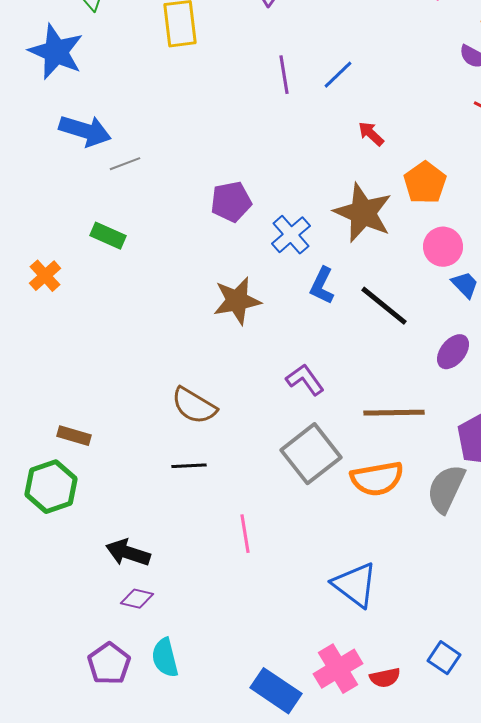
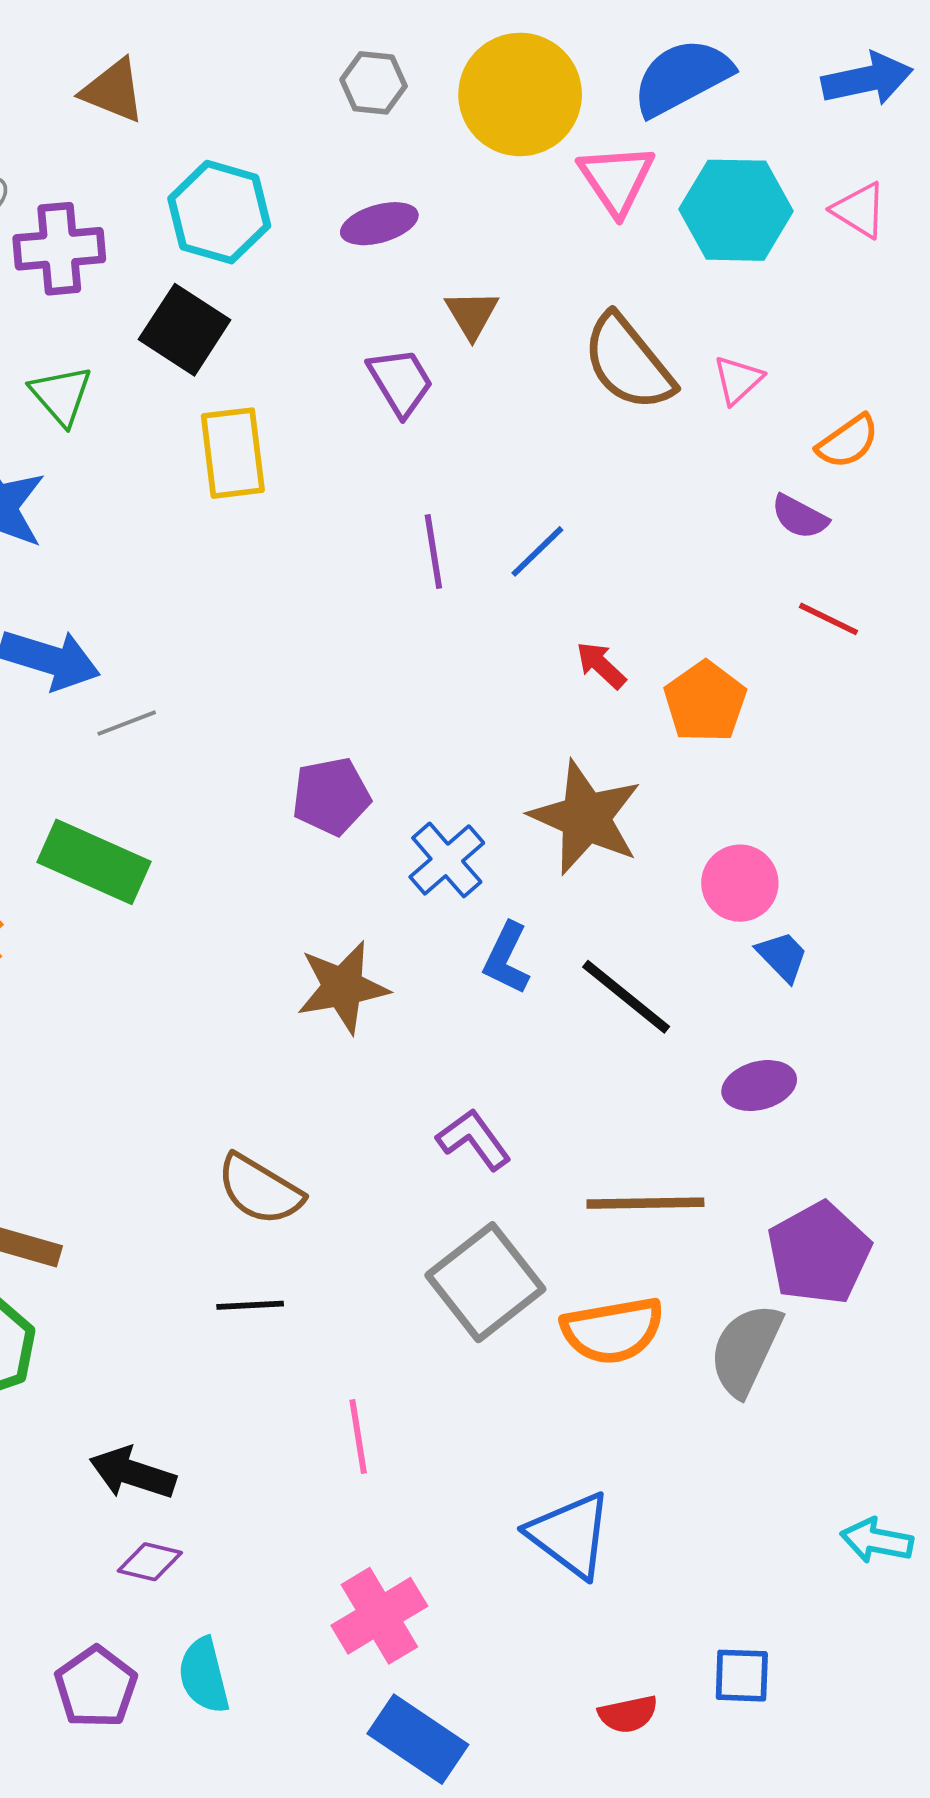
orange pentagon: (425, 183) -> (705, 702), moved
green rectangle: (108, 236) -> (94, 862), size x1.6
purple ellipse: (453, 352) -> (759, 1086), turned 36
blue square: (444, 658) -> (742, 1676), turned -32
pink cross: (338, 669) -> (379, 1616), moved

